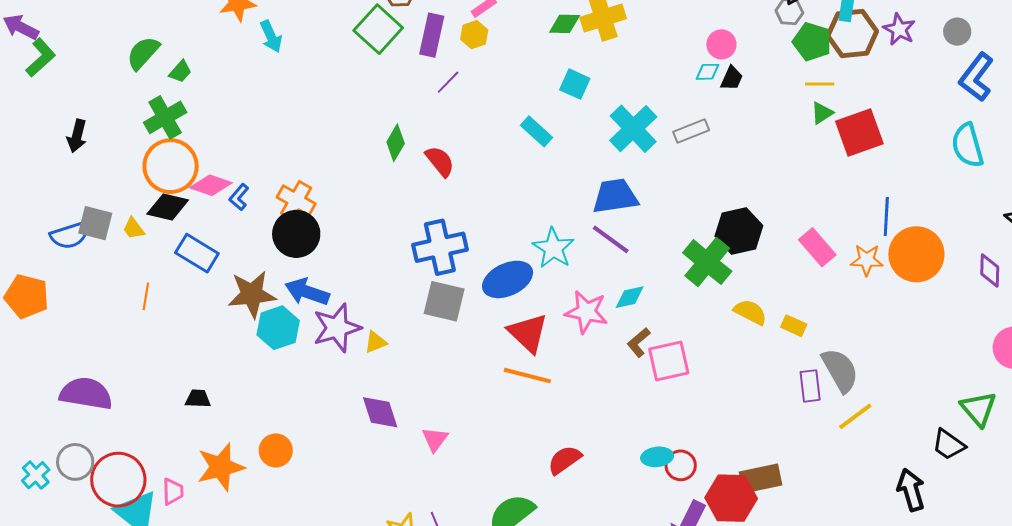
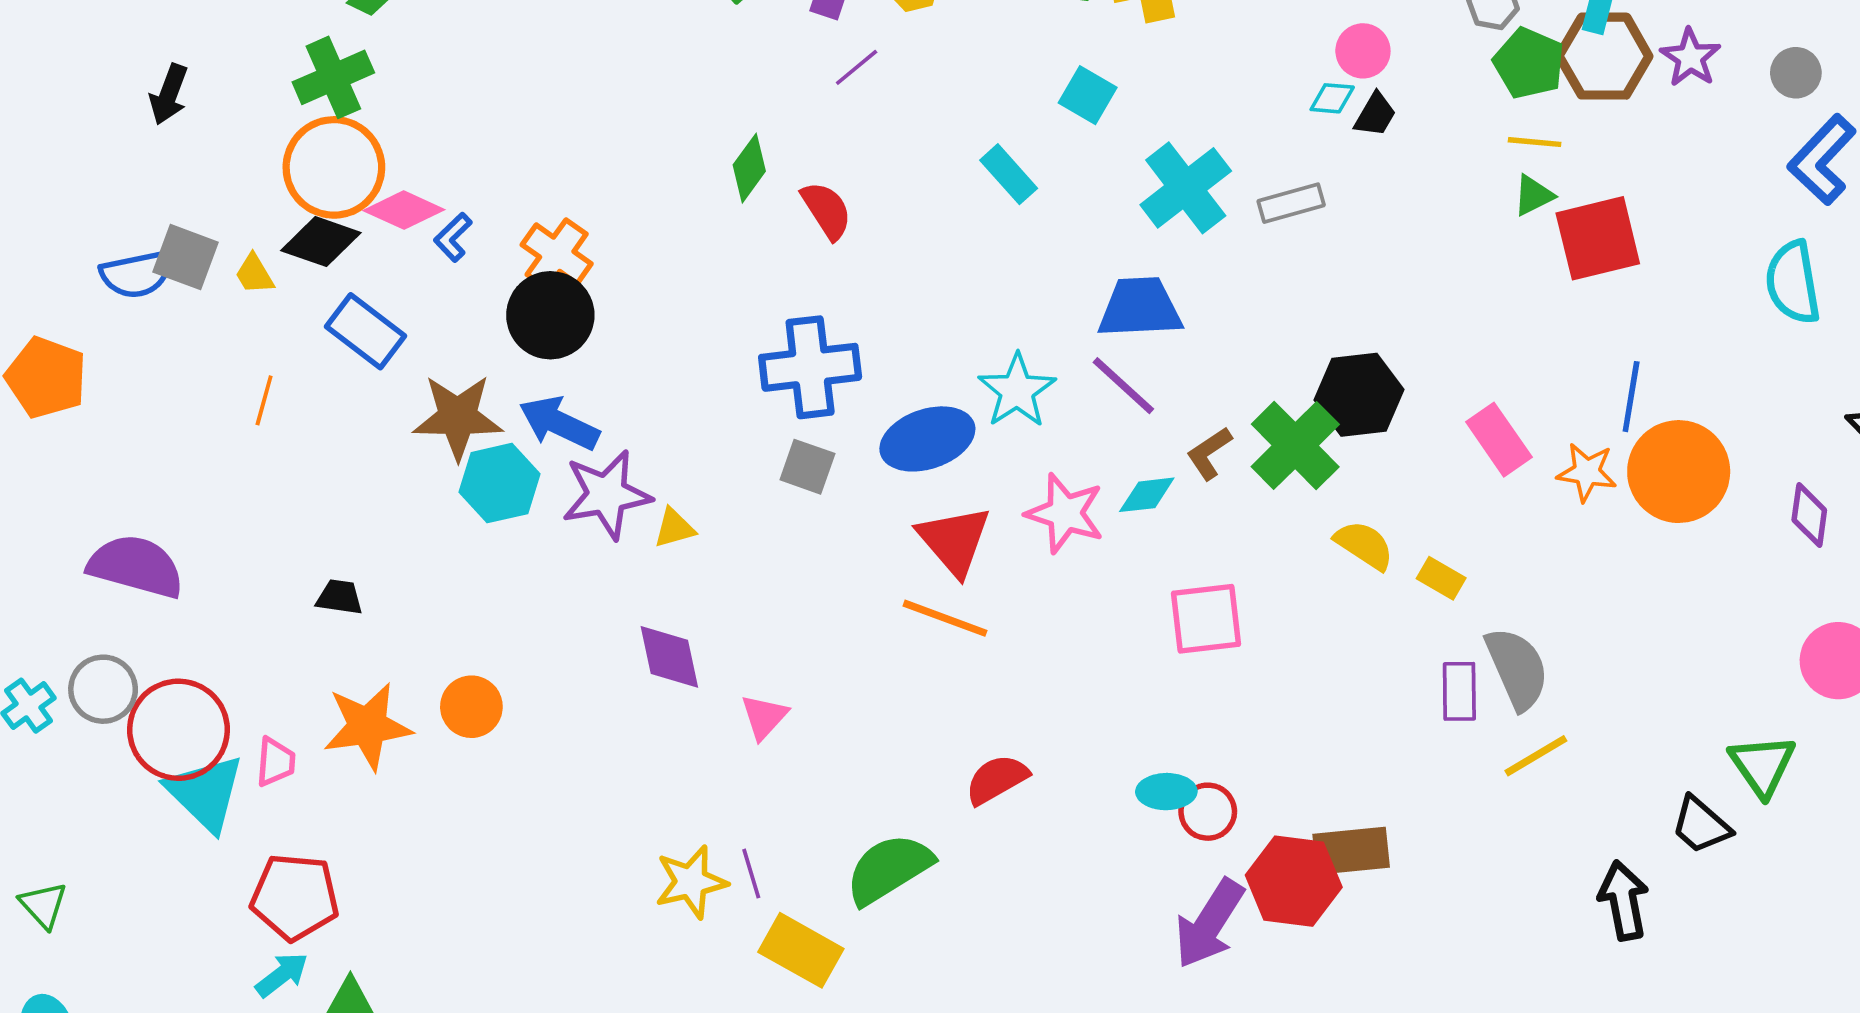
gray square: (444, 301) -> (807, 467), size x0.7
brown L-shape: (639, 342) -> (1209, 453), moved

